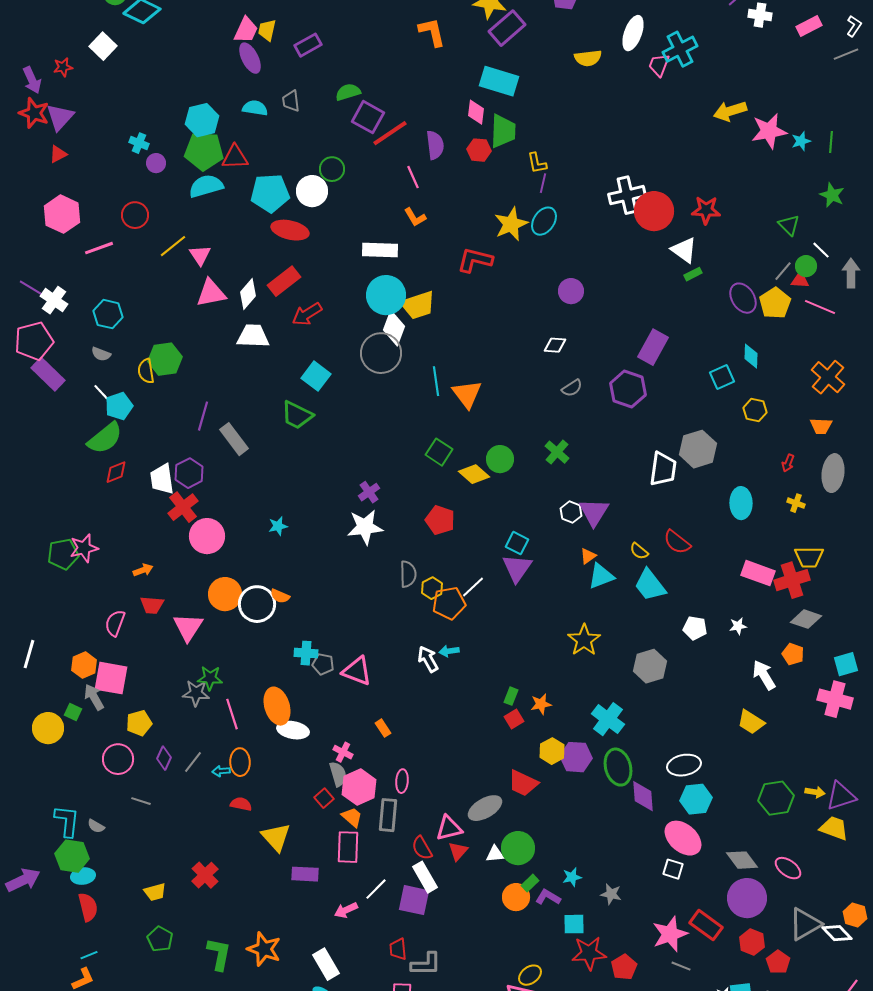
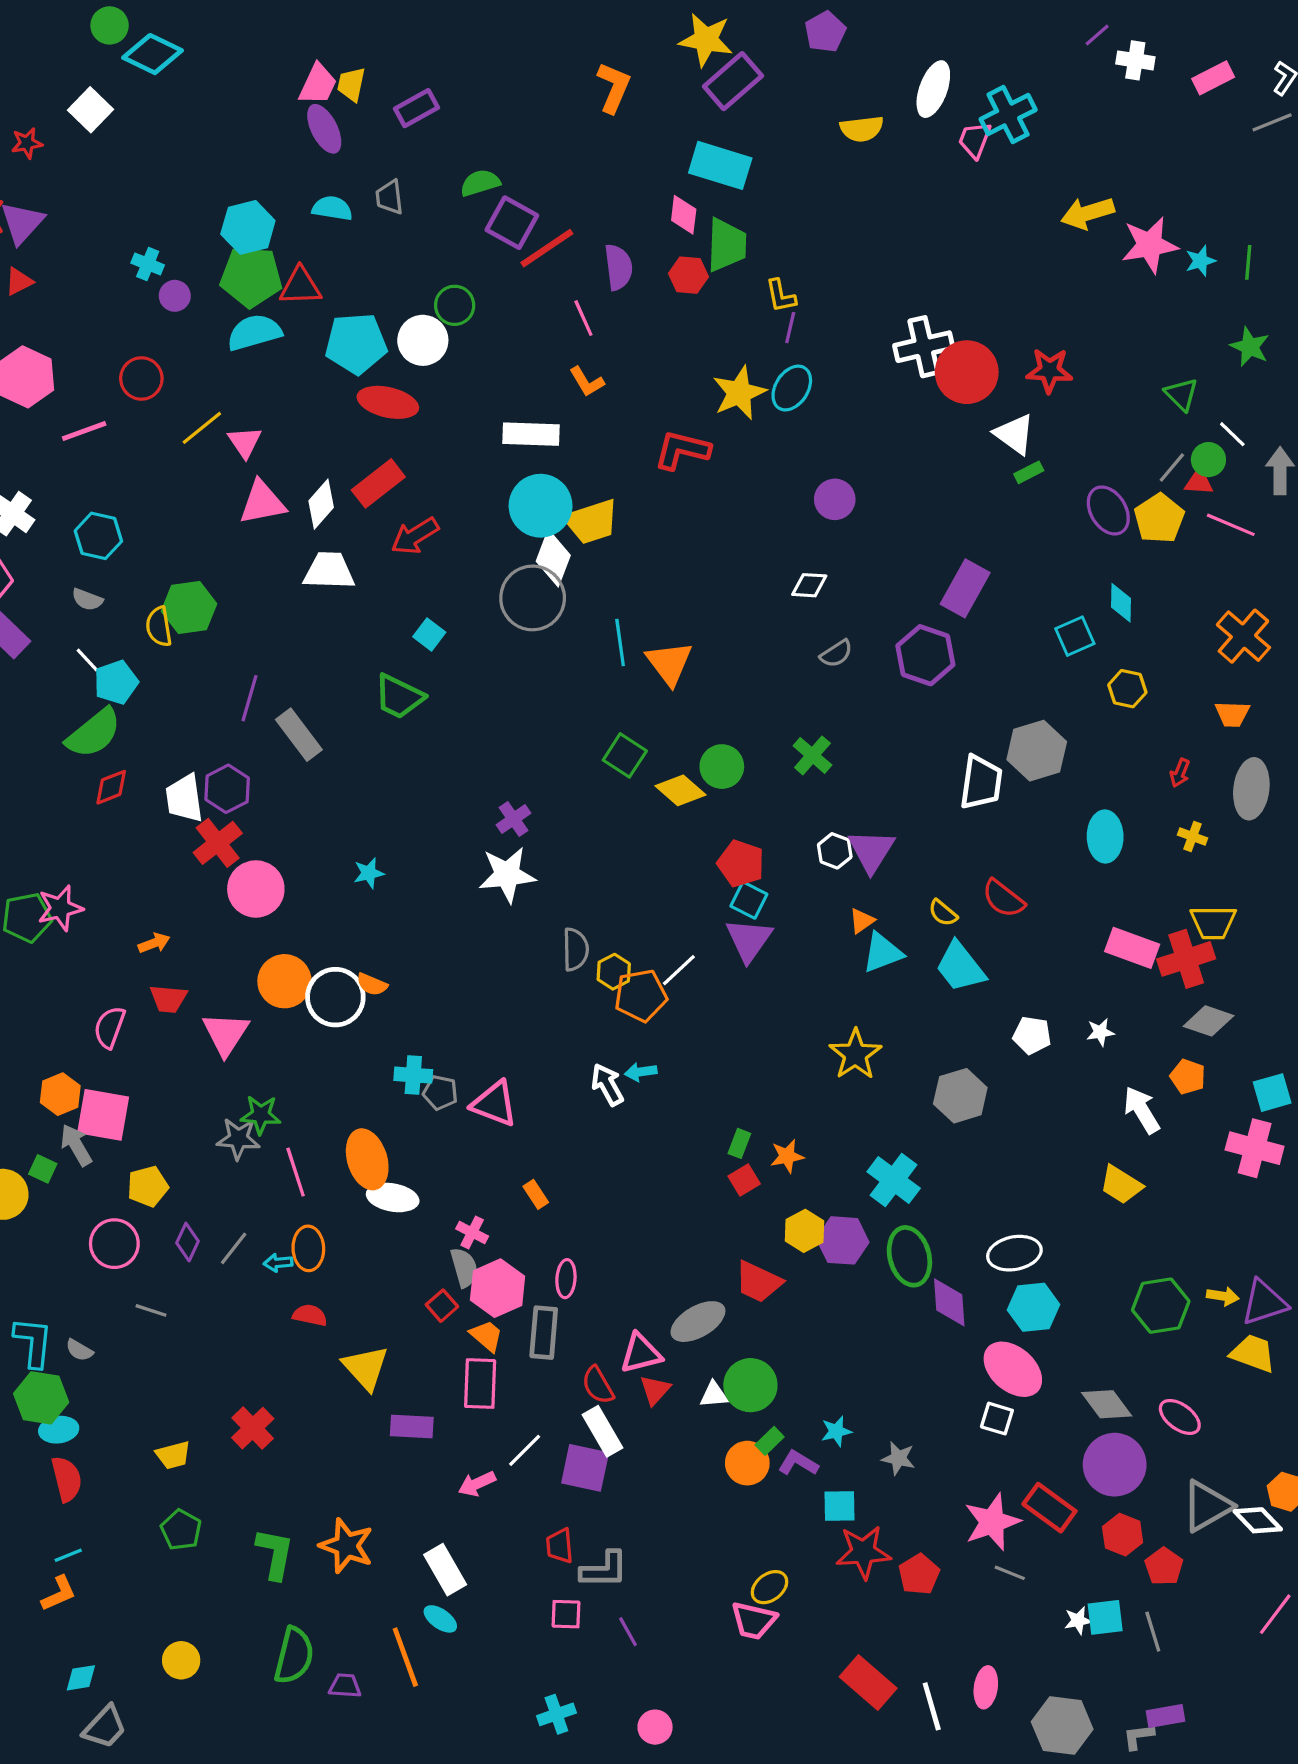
orange L-shape: (432, 32) -> (614, 87), turned 36
cyan square: (316, 376) -> (429, 635), size x0.7
red pentagon: (440, 520) -> (741, 864), moved

